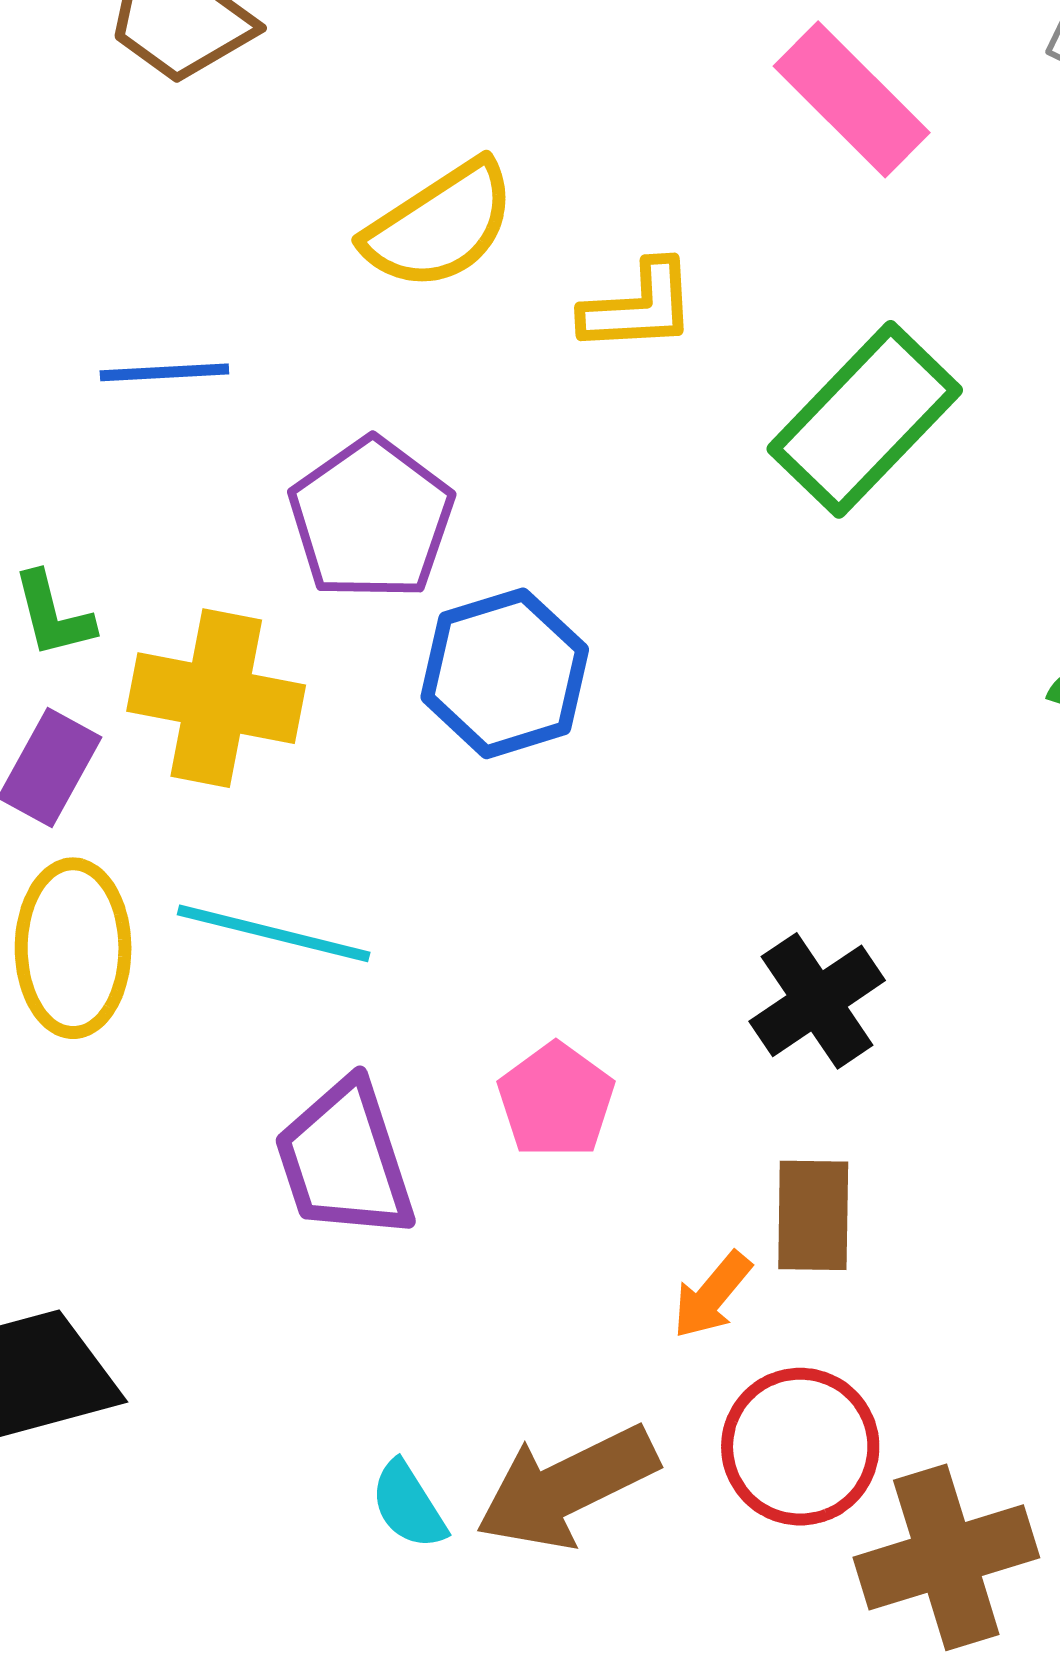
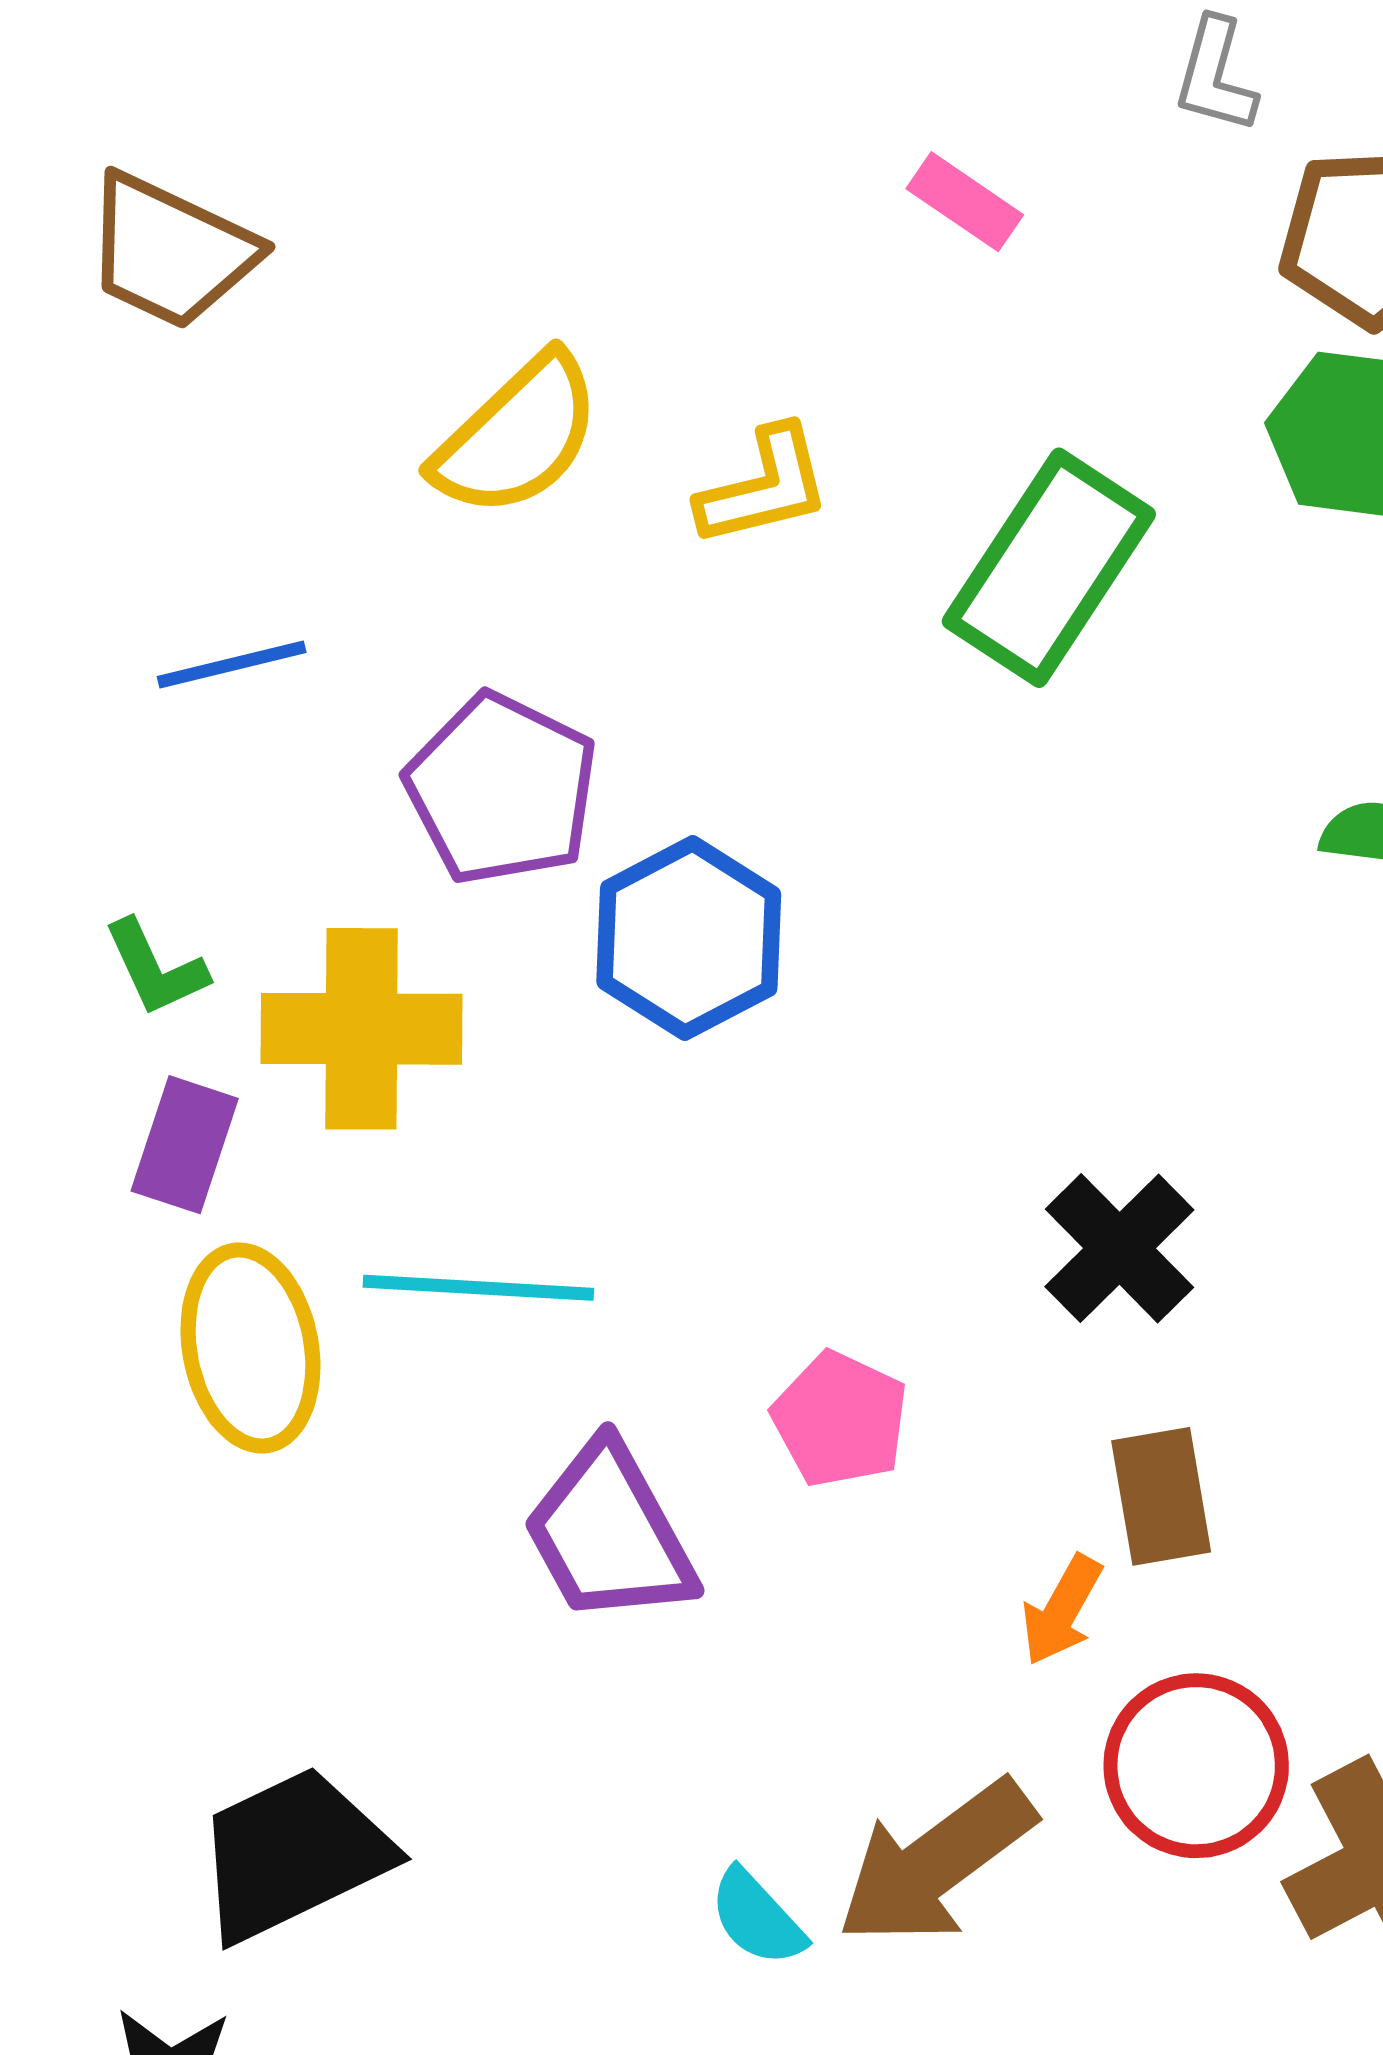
pink rectangle: (852, 99) -> (965, 202), size x0.6

